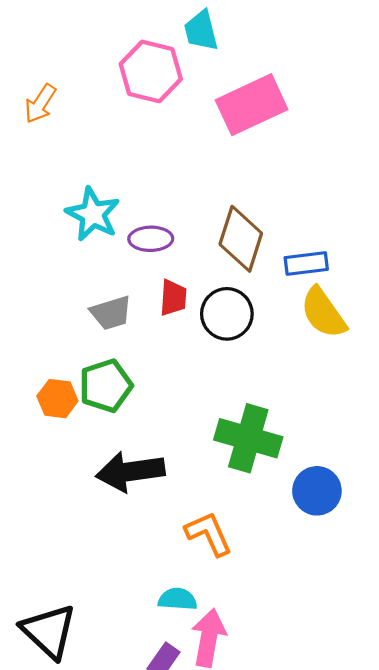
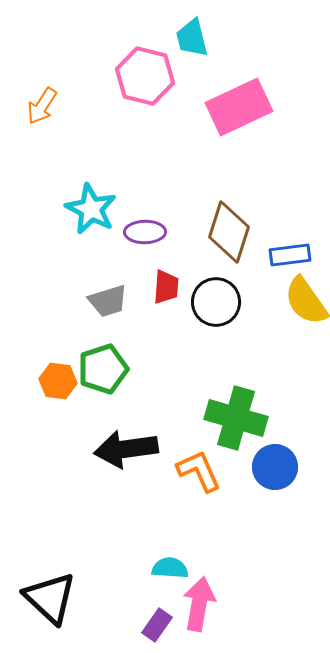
blue circle: (317, 491) -> (275, 467), moved
orange L-shape: (209, 534) -> (199, 471), moved

